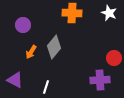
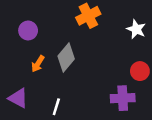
orange cross: (72, 13) -> (88, 16), turned -30
white star: (109, 13) -> (136, 29), moved

